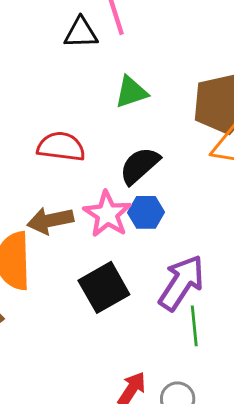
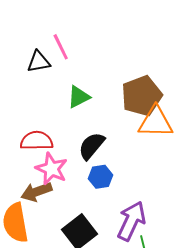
pink star: (107, 214) -> (52, 169), moved

